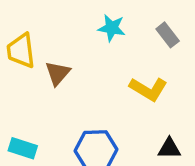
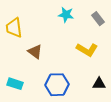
brown triangle: (58, 73) -> (35, 52), moved, turned -35

